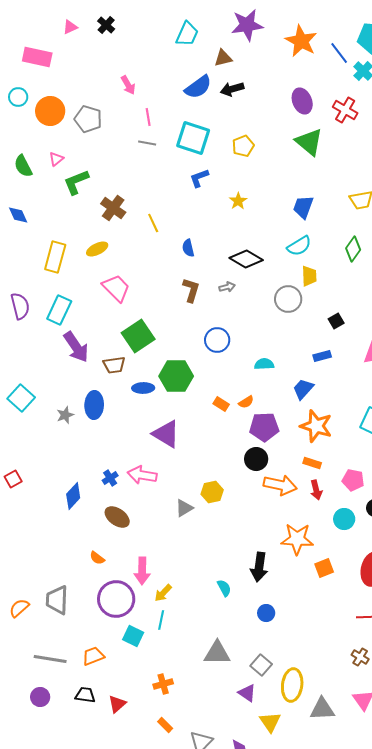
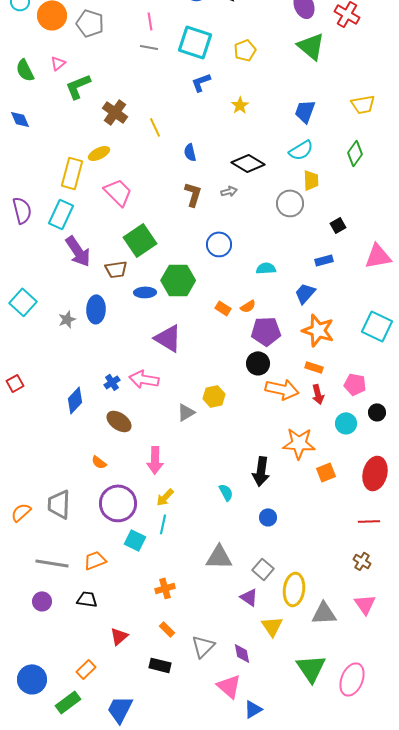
yellow rectangle: (55, 257) -> (72, 173), moved
pink arrow: (142, 571) -> (155, 460), moved
red triangle: (117, 704) -> (119, 636), moved

